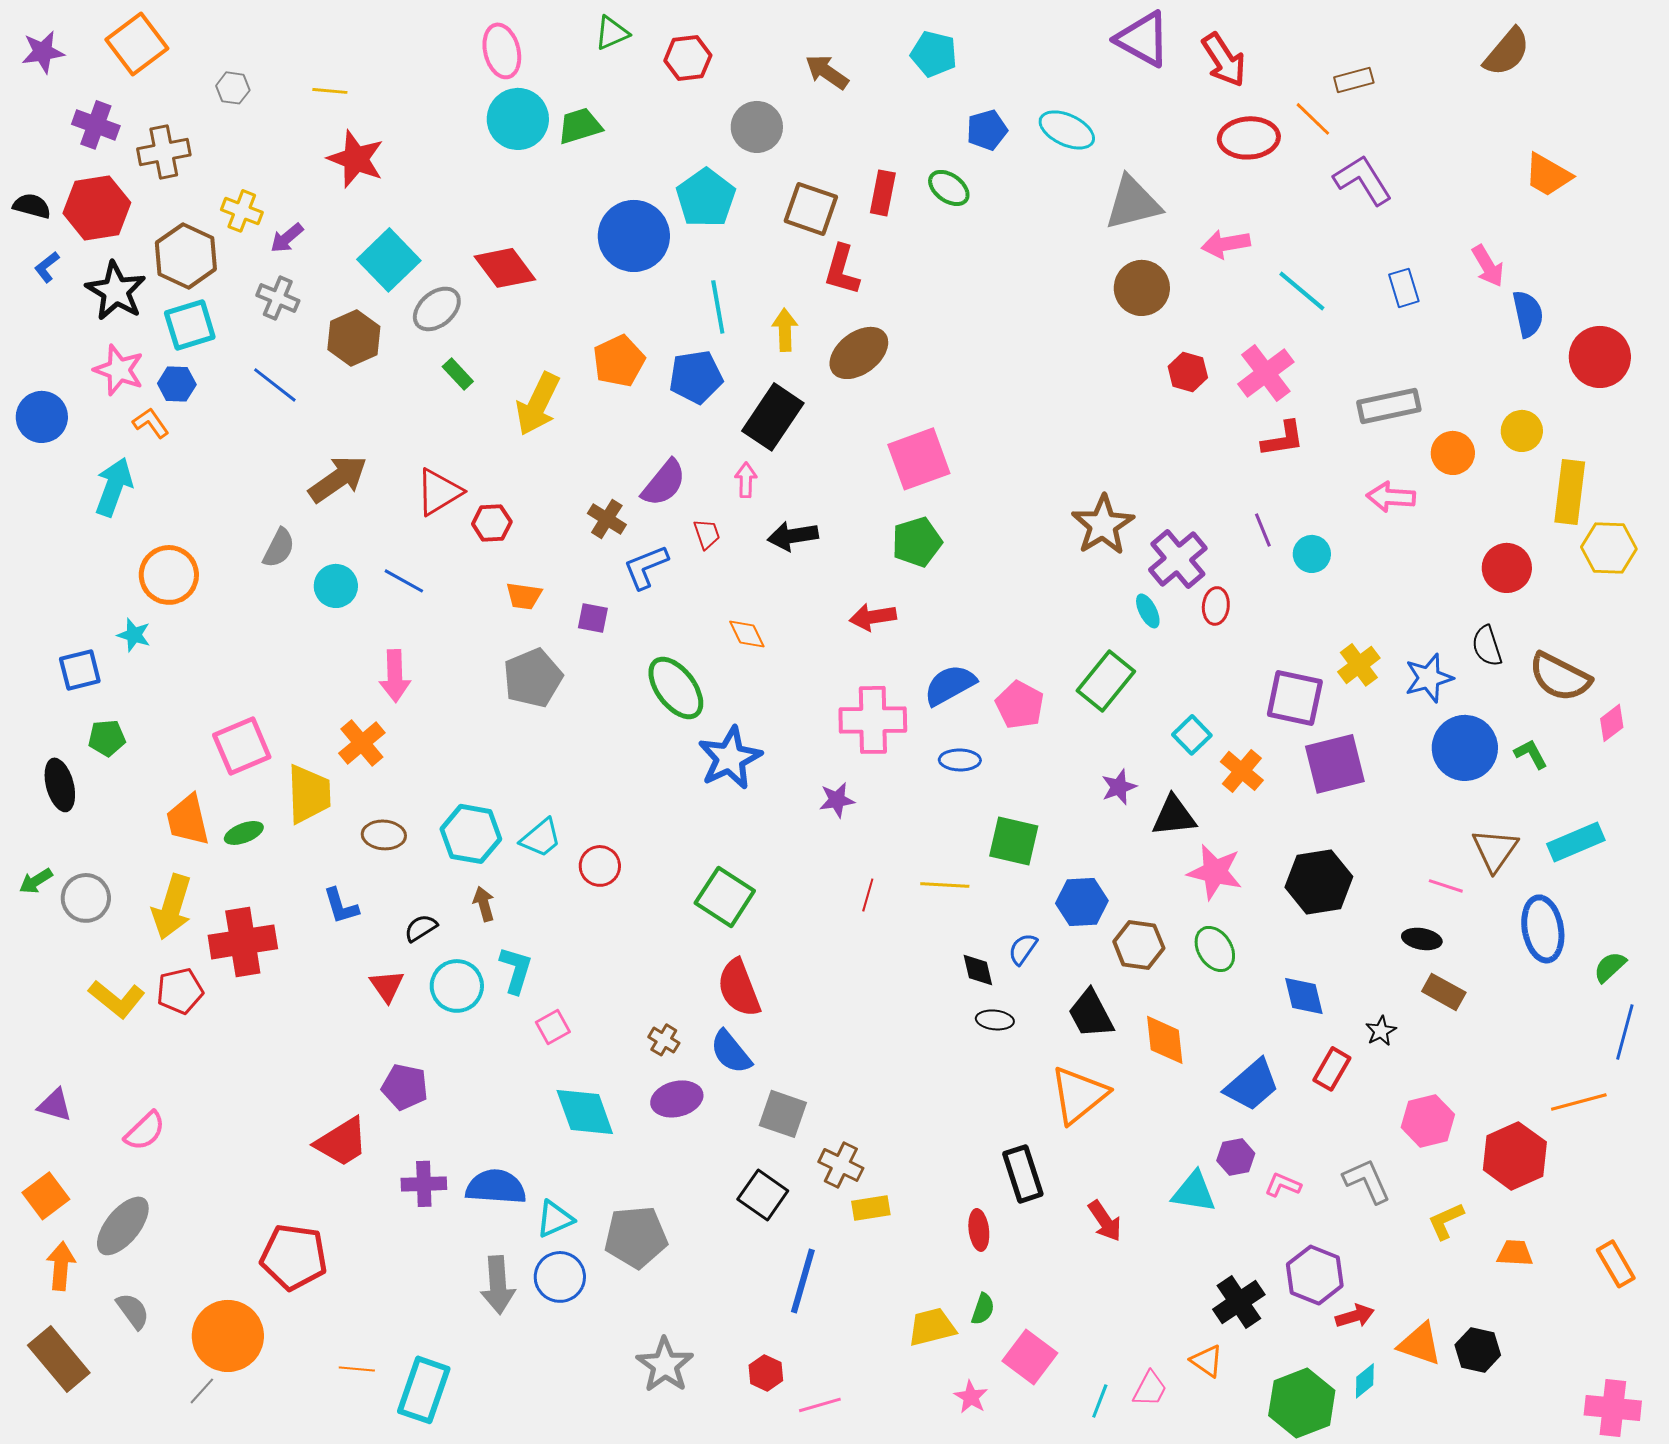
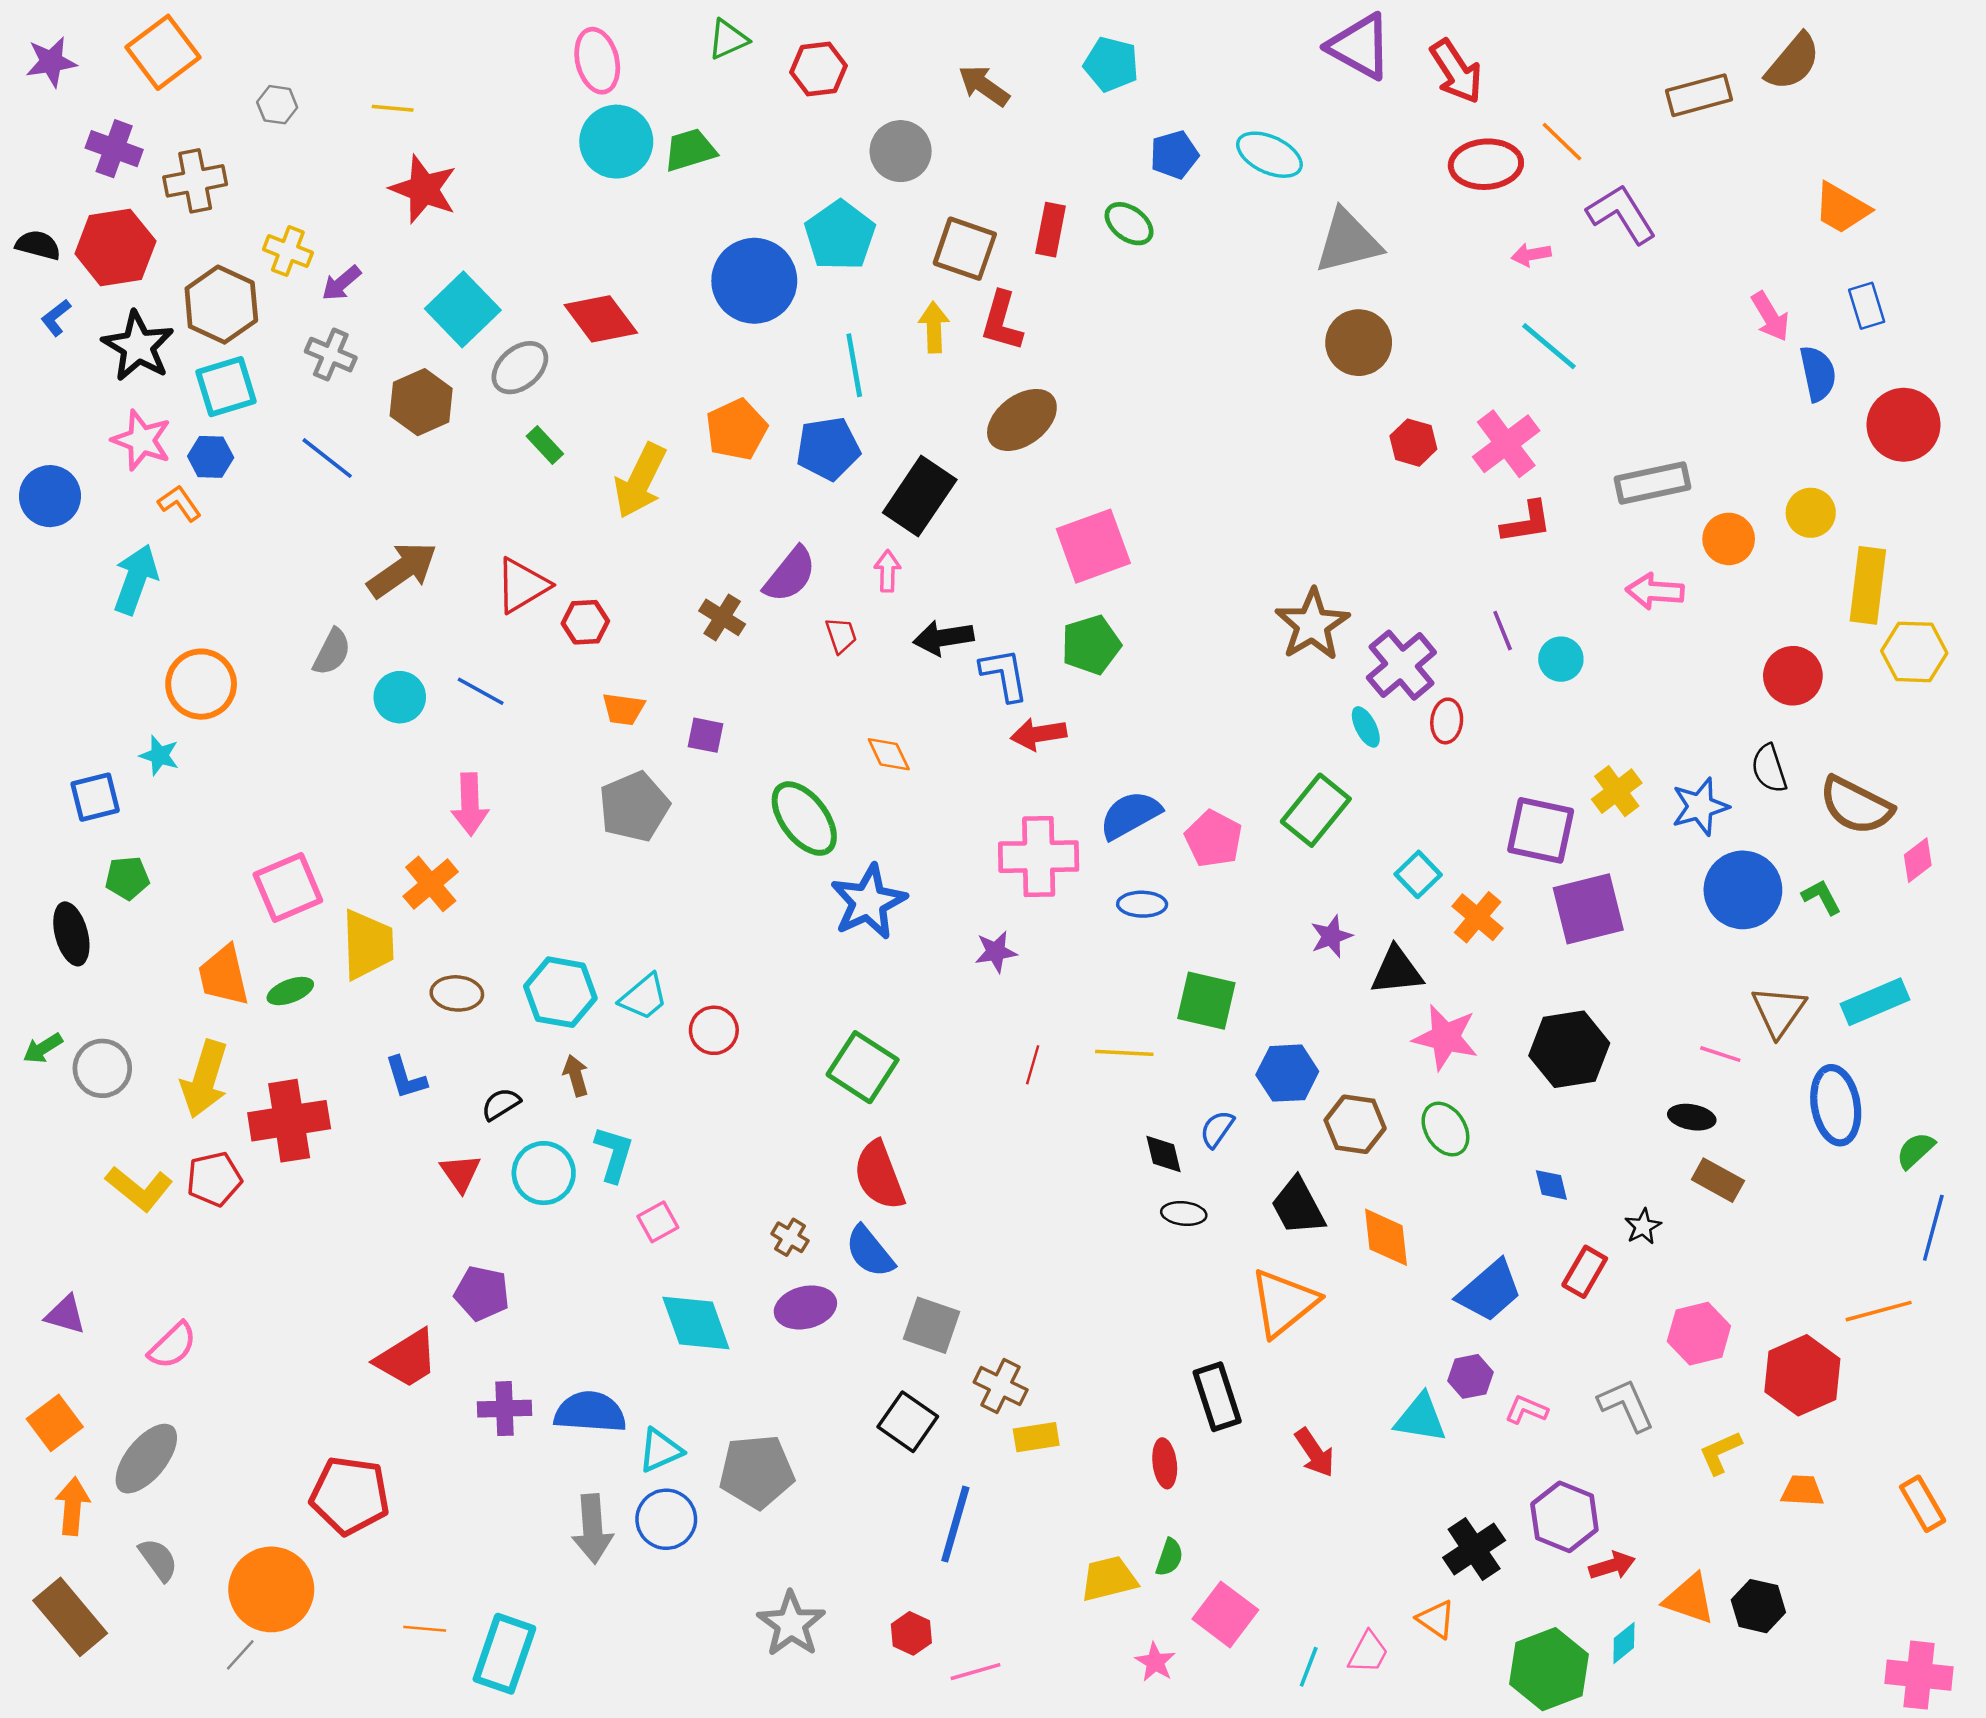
brown rectangle: (1354, 80) -> (1699, 95), moved, size x1.4
pink arrow: (1226, 244) -> (1531, 255), moved, size x0.7
blue rectangle: (1404, 288) -> (1867, 306), moved
yellow arrow: (785, 330) -> (934, 327), moved
blue L-shape: (646, 567) -> (1004, 675), moved, turned 102
blue diamond: (1304, 996) -> (1551, 1185), size x0.7

